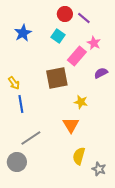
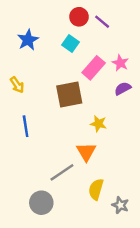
pink star: (94, 43) -> (120, 63), moved
yellow arrow: (14, 83) -> (17, 85), moved
gray line: (31, 138) -> (62, 172), moved
gray circle: (17, 162) -> (41, 203), moved

